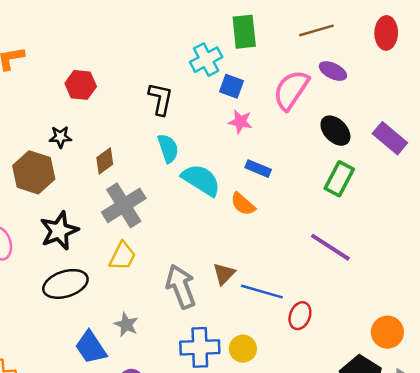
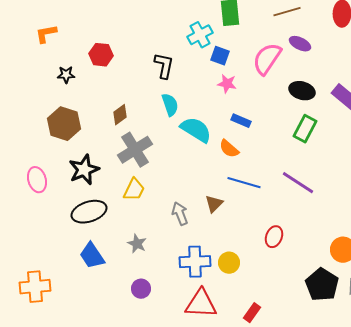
black ellipse: (335, 131) -> (302, 91), turned -30
black star: (60, 137) -> (66, 75), moved
gray arrow: (181, 286) -> (180, 214), size x0.7
blue line: (262, 292) -> (244, 183), moved
blue trapezoid: (91, 347) -> (92, 256), moved

